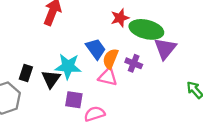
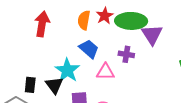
orange semicircle: (110, 59) -> (84, 20), moved
cyan star: (68, 66) -> (67, 70), turned -30

